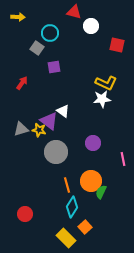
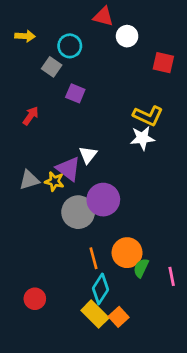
yellow arrow: (18, 17) -> (25, 36), moved
purple square: (54, 67) -> (75, 93), turned 32
white triangle: (63, 111) -> (88, 155), turned 32
purple circle: (93, 143) -> (103, 200), moved, size x1.5
pink line: (123, 159) -> (172, 276), moved
yellow rectangle: (66, 238) -> (95, 314), moved

